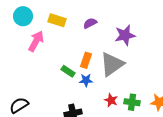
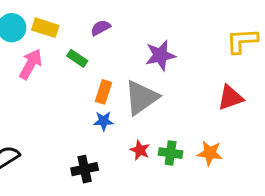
yellow rectangle: (57, 20) -> (45, 28), moved
purple semicircle: (90, 23) -> (101, 28), moved
green rectangle: (68, 71) -> (77, 58), moved

